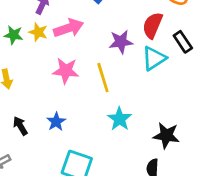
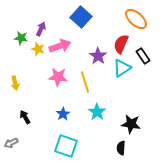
green star: (13, 35) -> (21, 38), moved
purple star: (121, 42) -> (98, 56), turned -30
blue star: (56, 122) -> (63, 114), moved

